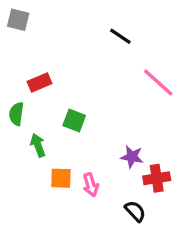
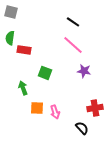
red rectangle: (40, 82) -> (24, 50), turned 32
pink line: (158, 82) -> (73, 45), moved
green semicircle: (16, 114) -> (10, 38), moved
purple star: (132, 157) -> (84, 71), moved

